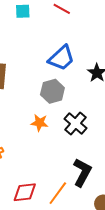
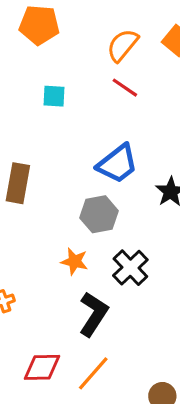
cyan square: (23, 11) -> (54, 96), moved
black L-shape: (82, 172) -> (93, 314), moved

